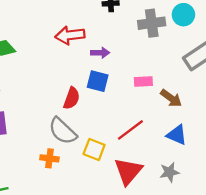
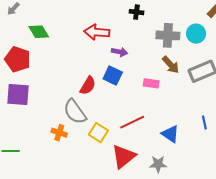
brown arrow: (171, 98) -> (171, 65), moved

